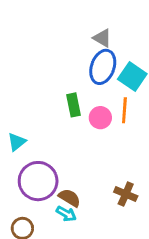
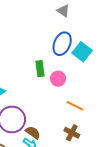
gray triangle: (102, 38) -> (63, 11), moved
orange line: (124, 110) -> (75, 106), moved, turned -72

